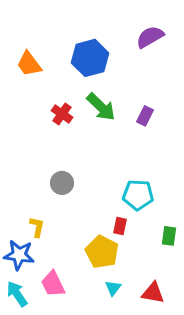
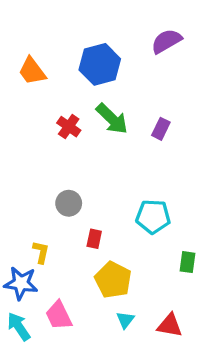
red rectangle: (120, 226) -> (94, 239), moved

